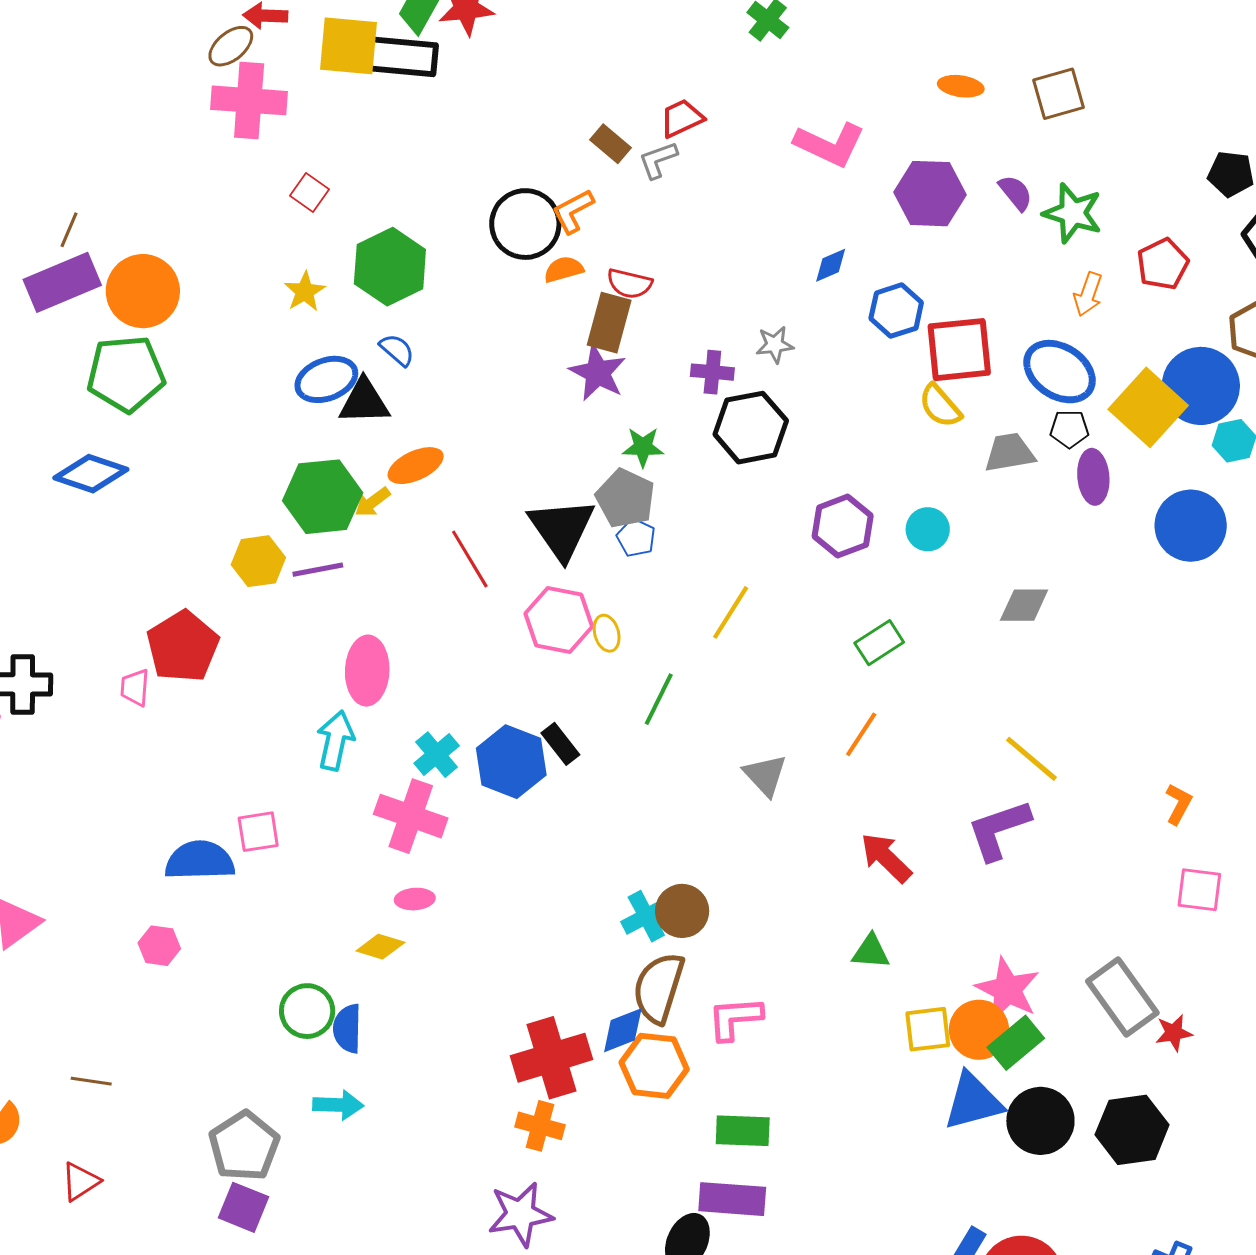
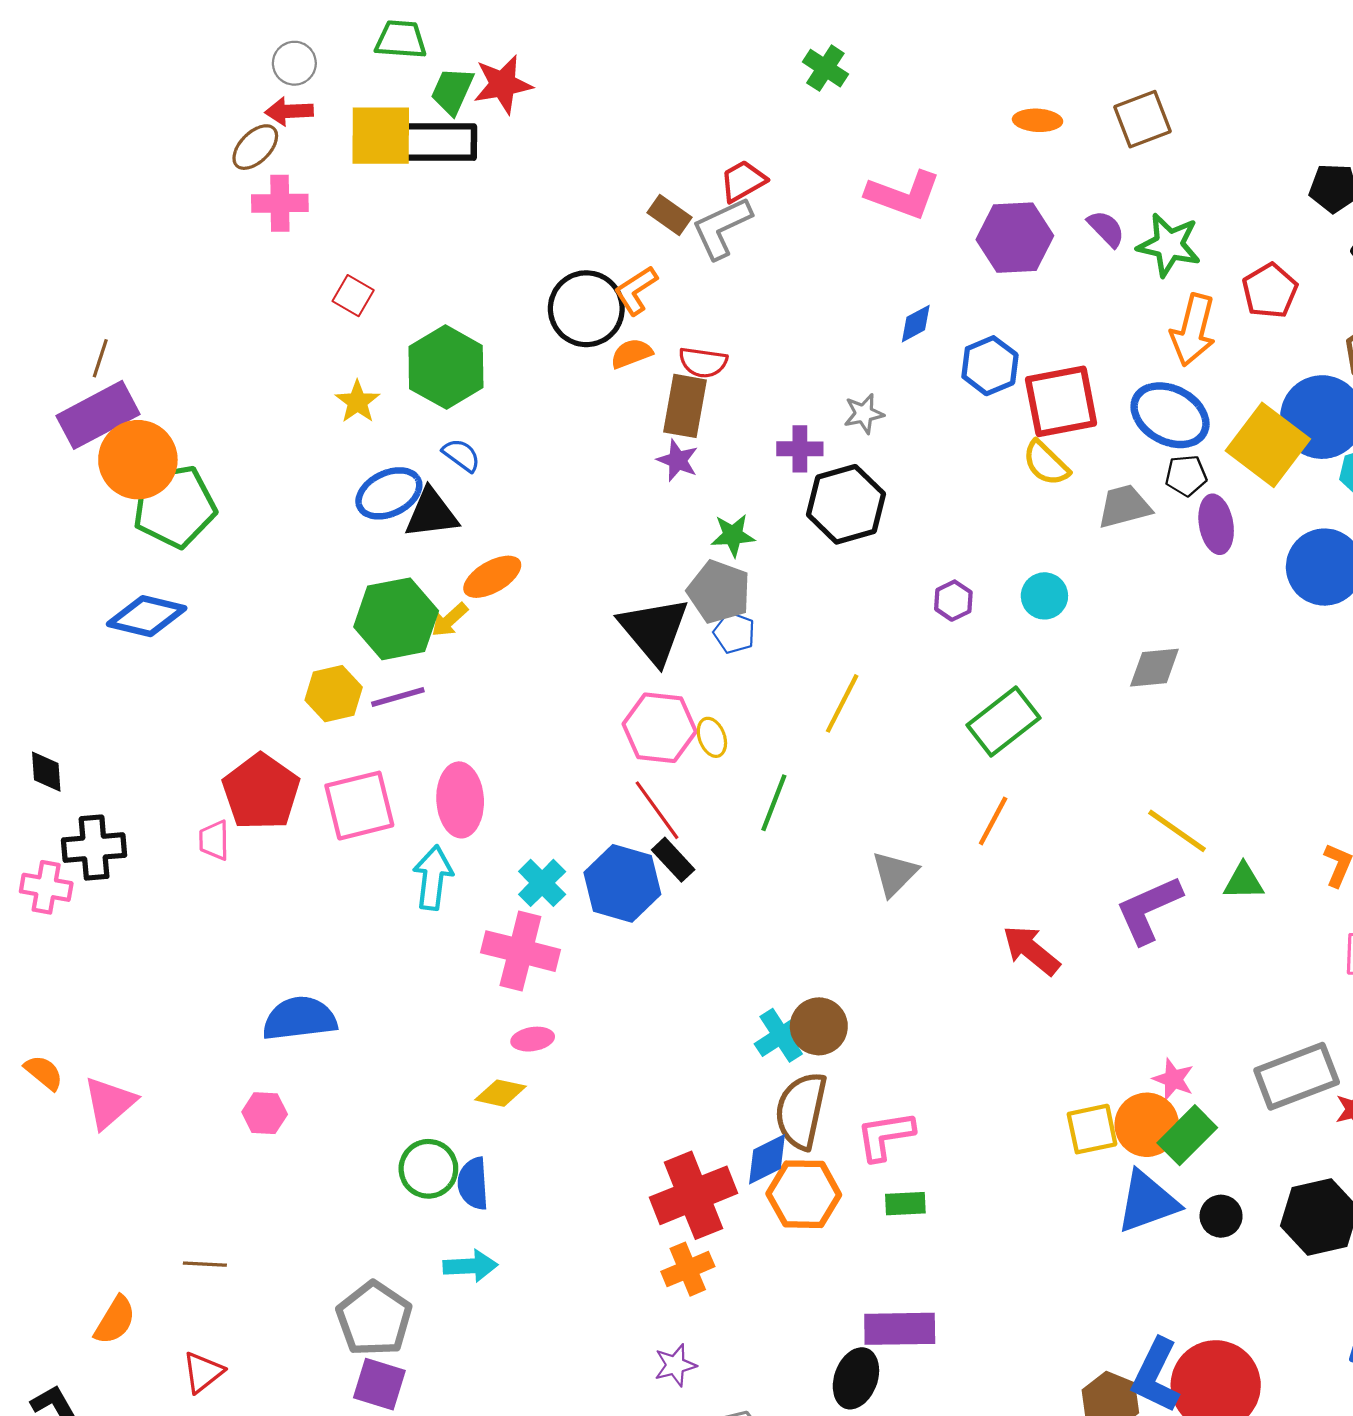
pink cross: (249, 100) -> (280, 203), size x0.7
gray L-shape: (658, 160) -> (722, 228), size x1.5
orange circle: (143, 291) -> (138, 460), moved
orange arrow: (1088, 294) -> (1193, 330), size x1.5
purple star: (598, 373) -> (678, 460), size x0.7
purple hexagon: (843, 526) -> (953, 601), size x0.6
red line: (470, 559) -> (657, 810), moved
green rectangle: (879, 643) -> (1003, 721), size x1.4
gray triangle: (765, 775) -> (895, 874), turned 33
pink square: (258, 832) -> (359, 806), moved, size x1.5
green triangle: (871, 952) -> (1244, 881), moved
pink star: (1007, 990) -> (1173, 1079), size x0.6
gray rectangle: (1122, 997) -> (1297, 1076), turned -70
black circle: (1040, 1121) -> (1221, 1216), size x0.6
orange cross: (540, 1126) -> (688, 1269), turned -33
green rectangle: (743, 1131) -> (905, 1204), moved, size x0.7
purple star: (520, 1214) -> (675, 1365), size x0.6

